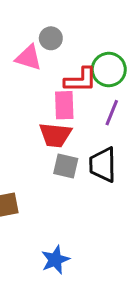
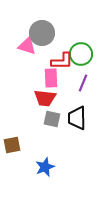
gray circle: (51, 38) -> (42, 33), size x1.6
blue star: (55, 260) -> (45, 167), moved

